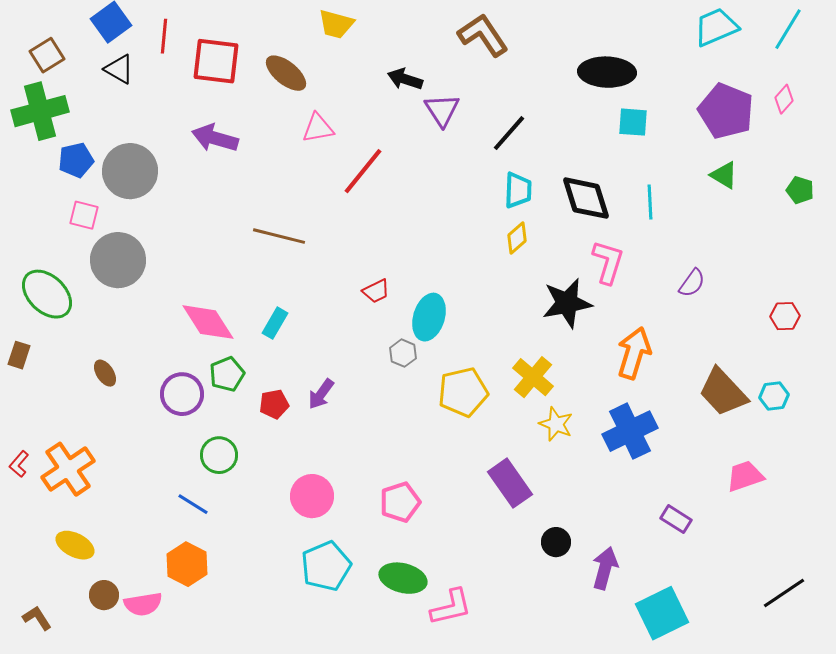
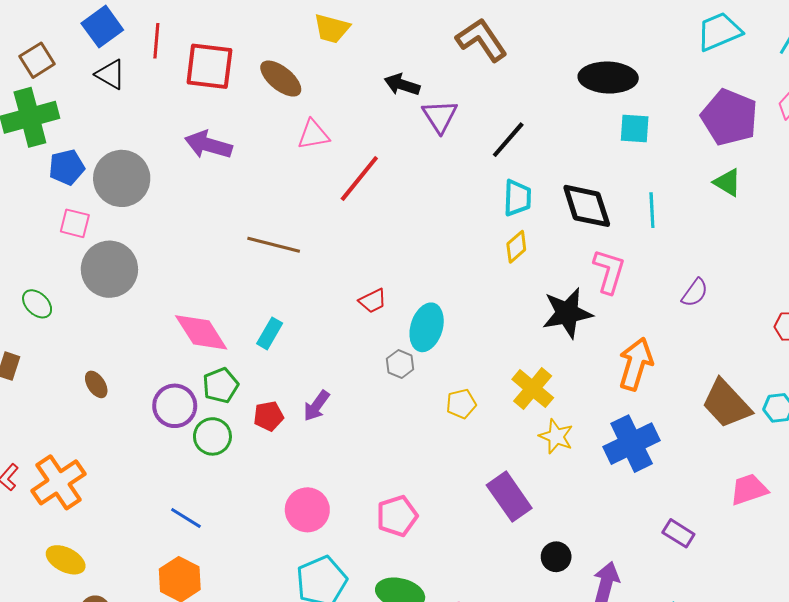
green ellipse: (47, 294) -> (37, 304), size x0.6
yellow pentagon: (463, 392) -> (461, 404), size x0.6
green circle: (219, 455) -> (212, 436), moved

